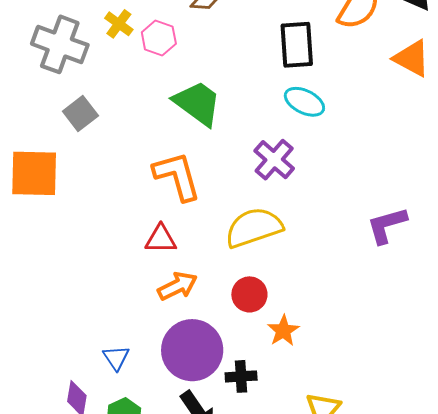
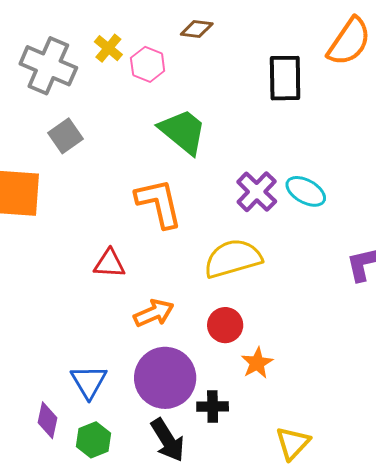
cyan ellipse: (304, 102) -> (306, 191), moved
red triangle: (161, 239) -> (109, 264), moved
blue triangle: (116, 358) -> (89, 382), size x1.4

